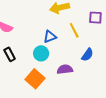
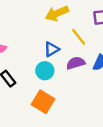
purple semicircle: (65, 69) -> (76, 63), moved

